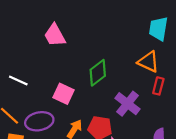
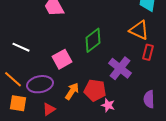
pink square: (64, 94) -> (62, 59), turned 36

